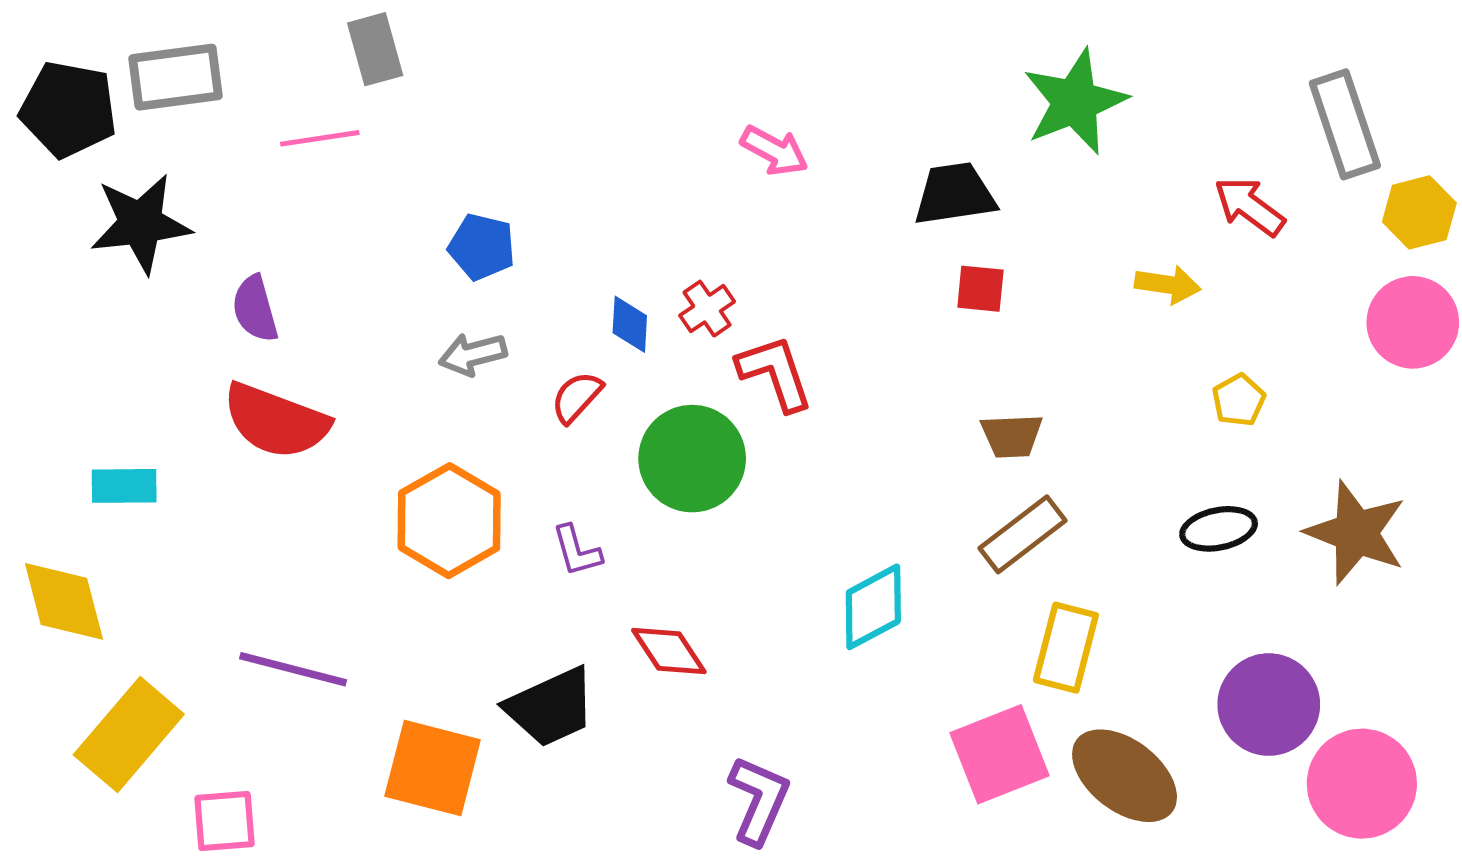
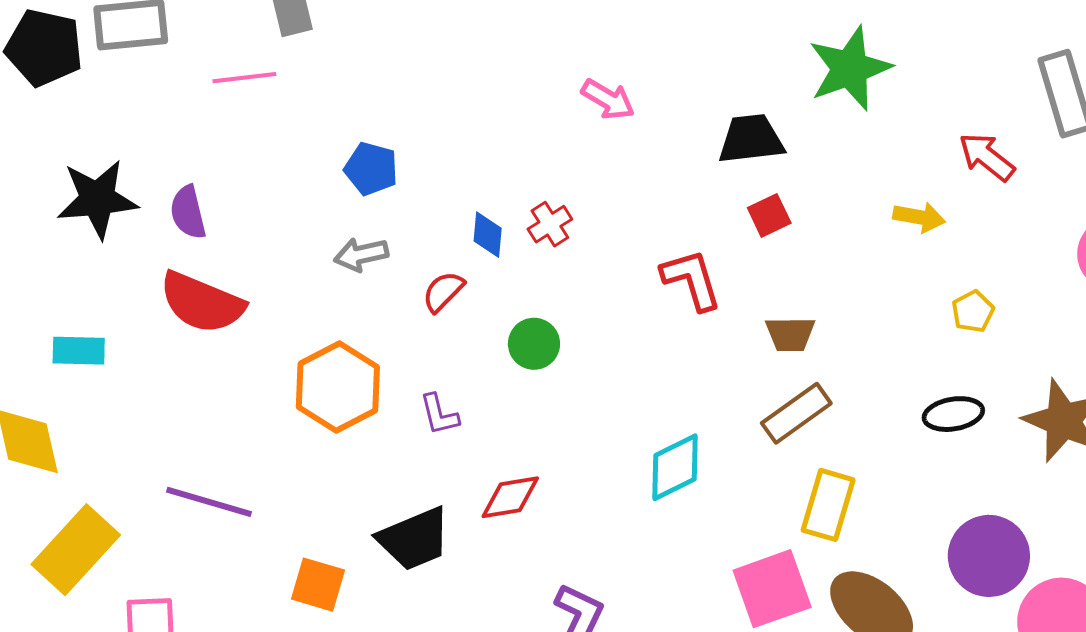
black star: (141, 224) -> (97, 199), moved
red square: (980, 289) -> (769, 215), turned -33
red L-shape: (775, 373) -> (692, 280), moved
green circle: (692, 459) -> (534, 344), size x0.6
red diamond: (669, 651) -> (510, 497), turned -68
orange square: (433, 768) -> (318, 585), size x0.7

